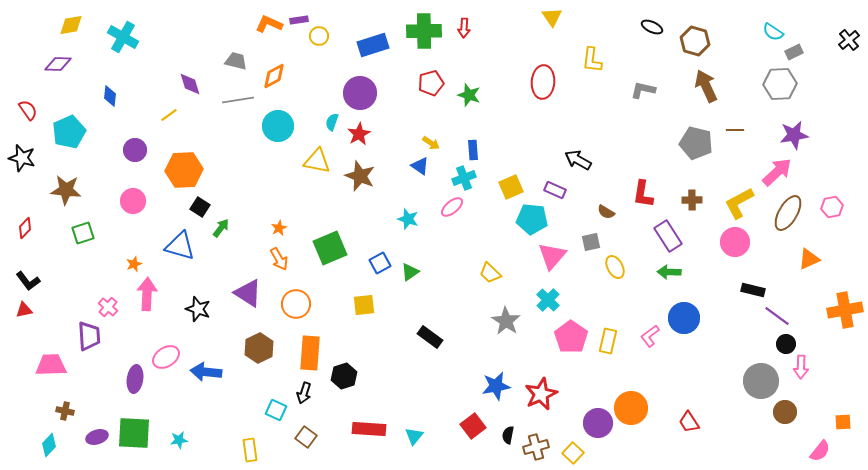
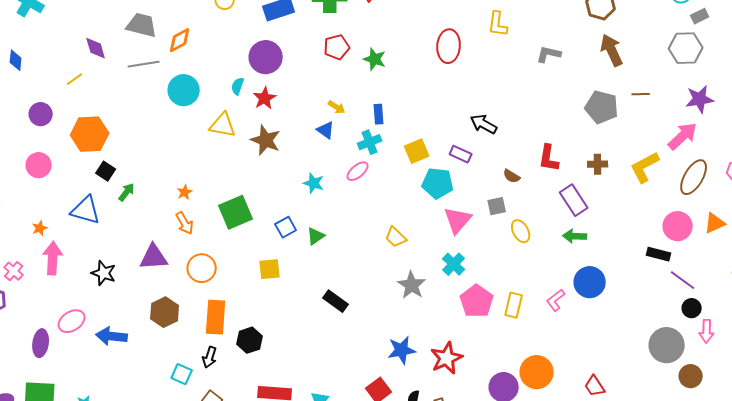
gray trapezoid: (236, 61) -> (142, 25), size x1.4
pink circle: (735, 242) -> (678, 226), moved
purple triangle: (248, 293) -> (154, 257), turned -36

